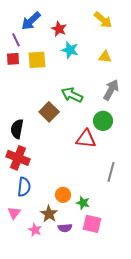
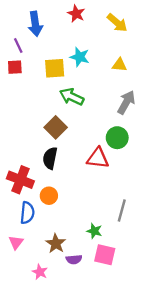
blue arrow: (31, 21) -> (35, 24), turned -55
red star: (59, 29) -> (76, 14), moved
yellow square: (37, 60) -> (55, 68), moved
green arrow: (72, 95) -> (72, 97), moved
black semicircle: (17, 129) -> (50, 158), moved
gray line: (111, 172) -> (122, 210), moved
orange circle: (63, 195) -> (49, 196), moved
pink star: (35, 230) -> (40, 272), moved

